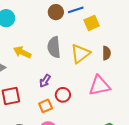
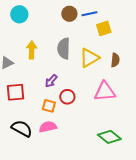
yellow arrow: (22, 52) -> (32, 50), turned 60
orange square: (46, 106) -> (49, 106), turned 32

